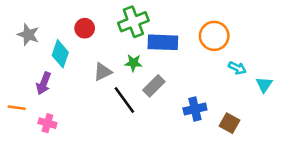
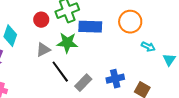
red circle: (85, 28) -> (41, 20), moved
green star: (133, 63) -> (67, 43), size x1.5
gray rectangle: (154, 86) -> (83, 83), moved

